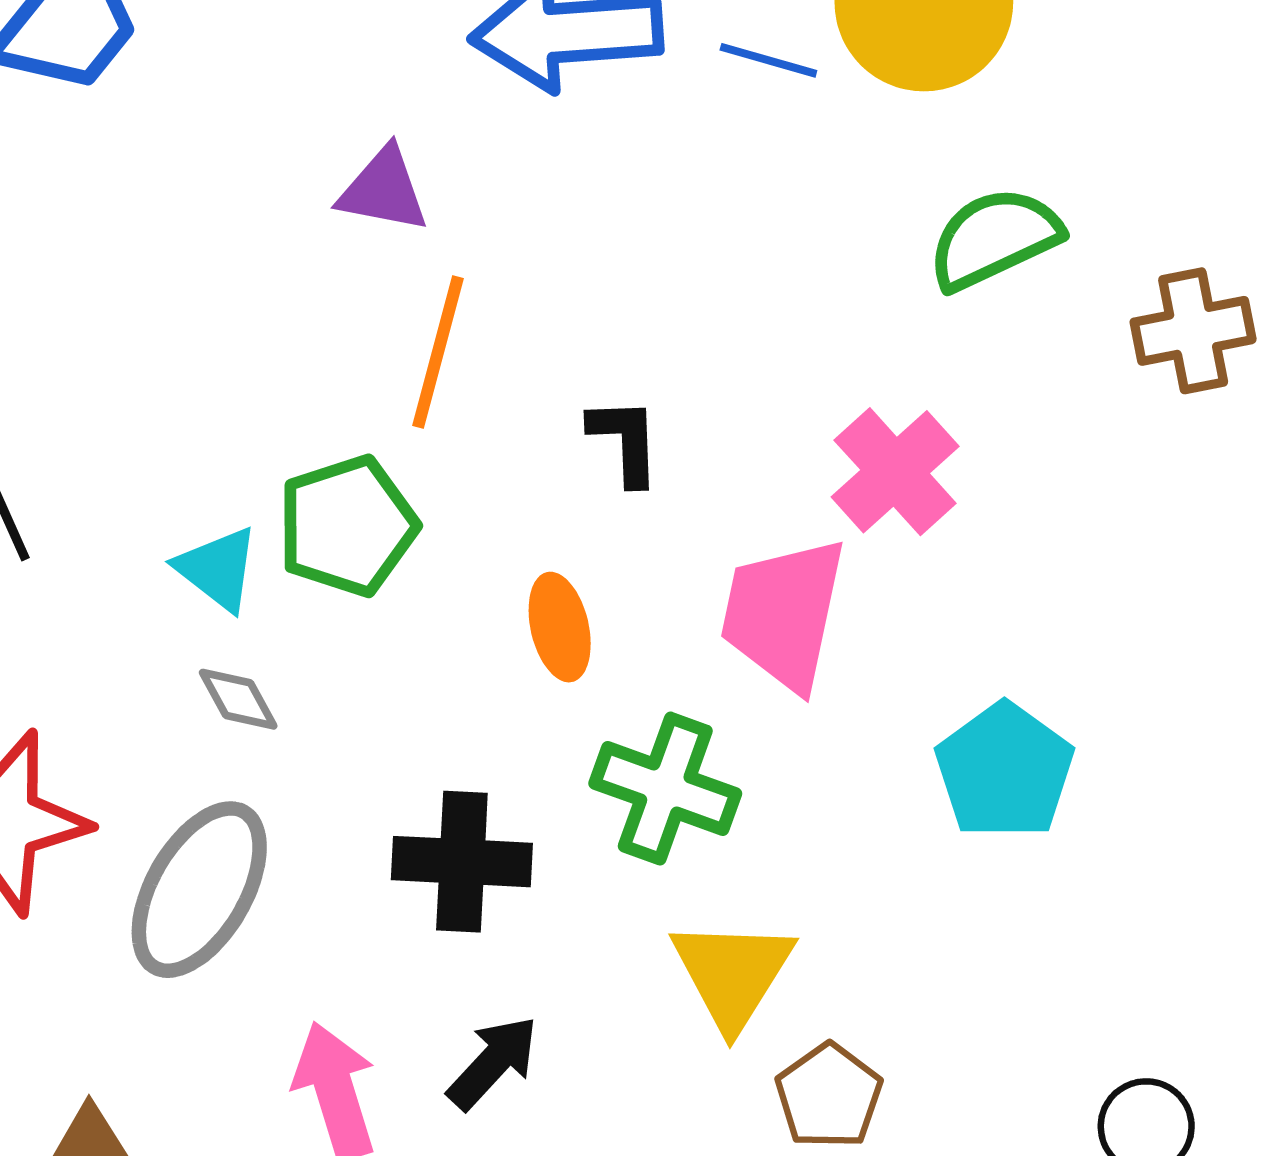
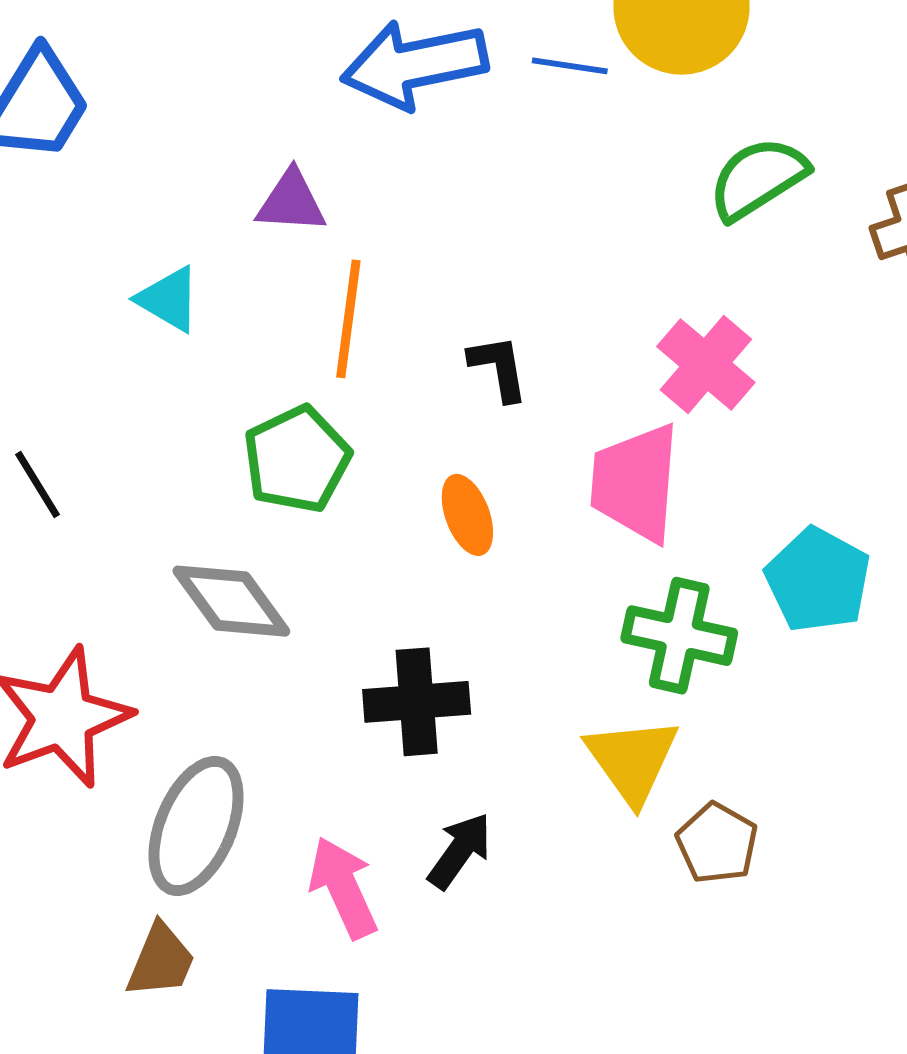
cyan triangle: (218, 569) -> (169, 299), moved
gray diamond: (238, 699) -> (231, 601), size x1.8
green cross: (665, 788) -> (679, 636), moved
gray ellipse: (199, 890) -> (196, 826), moved

